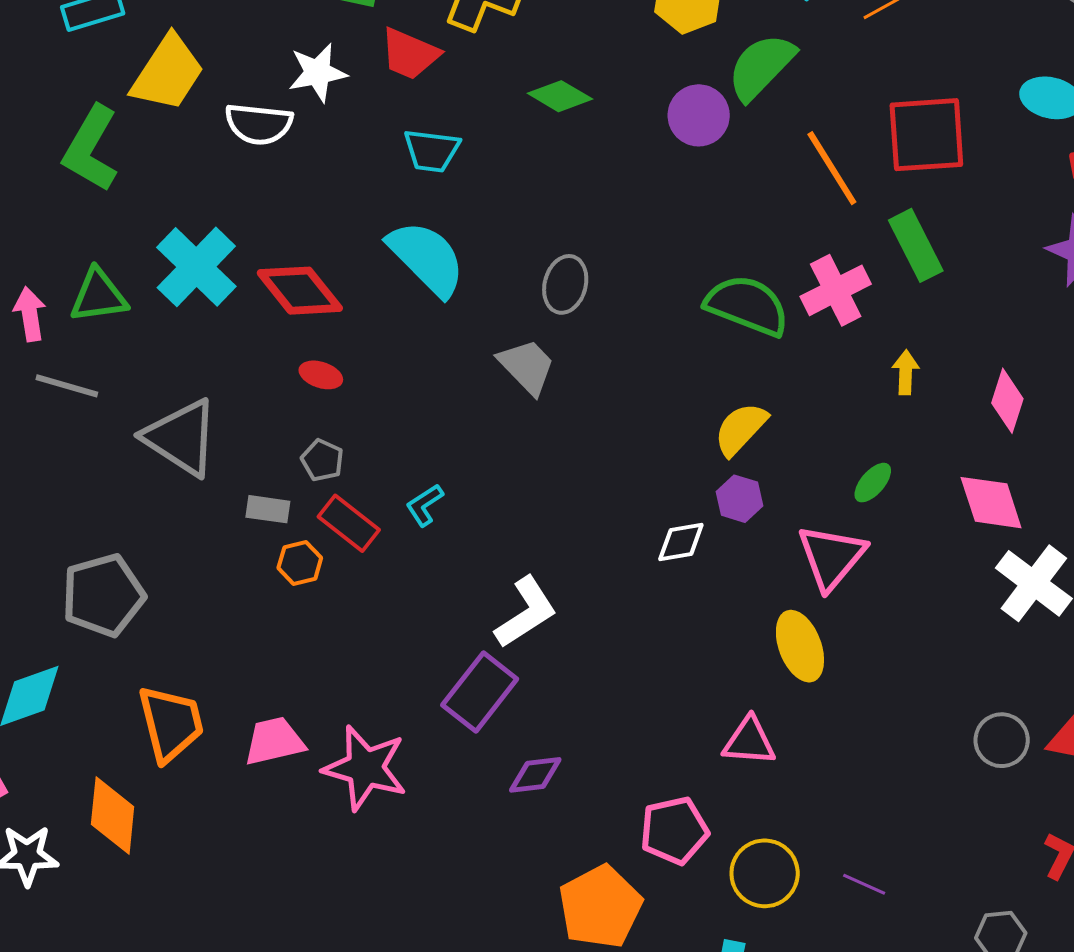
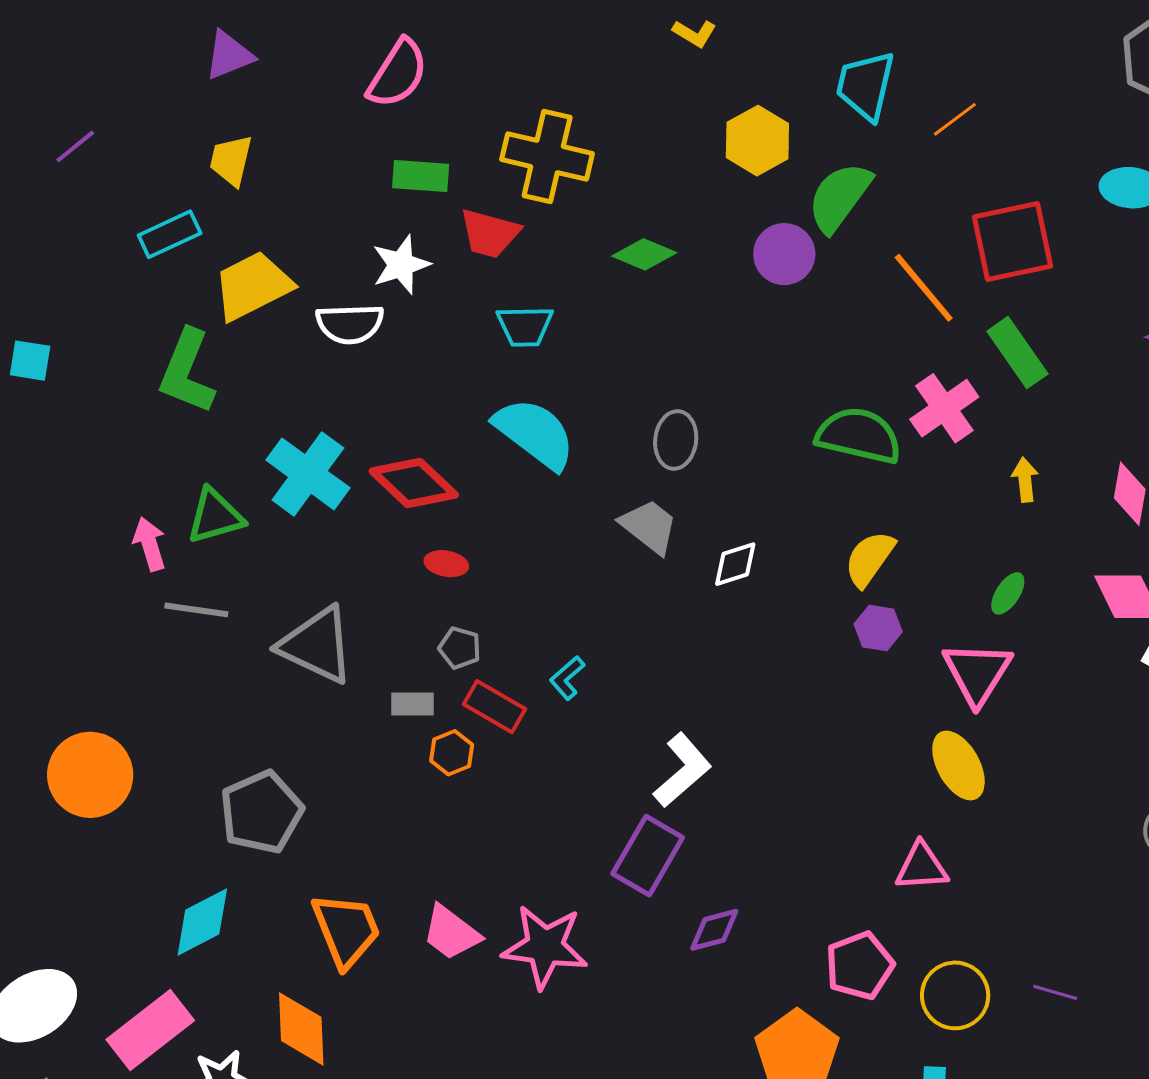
yellow trapezoid: (168, 73) -> (253, 286), turned -142
white diamond: (681, 542) -> (735, 564), moved
pink trapezoid: (274, 741) -> (451, 933), turned -122

